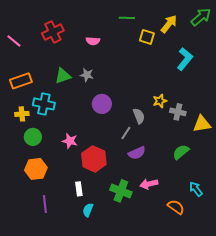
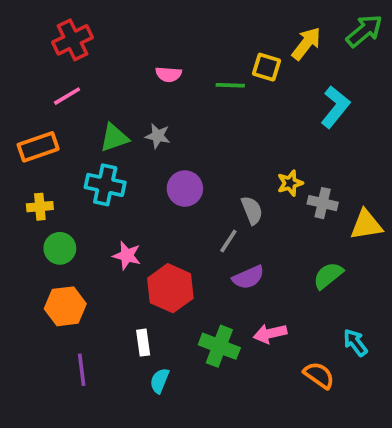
green line: (127, 18) -> (230, 85), moved
red cross: (53, 32) -> (73, 40), moved
pink line: (14, 41) -> (67, 96), moved, turned -70
cyan cross: (44, 104) -> (105, 185), moved

